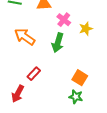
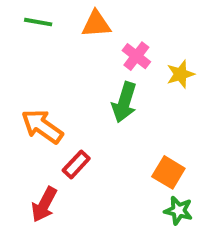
orange arrow: (25, 37) -> (42, 126), moved
green star: (76, 97) -> (178, 211), moved

